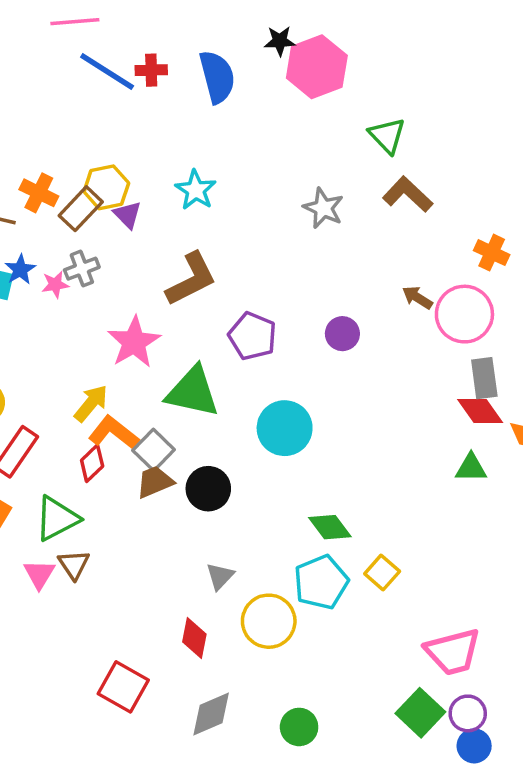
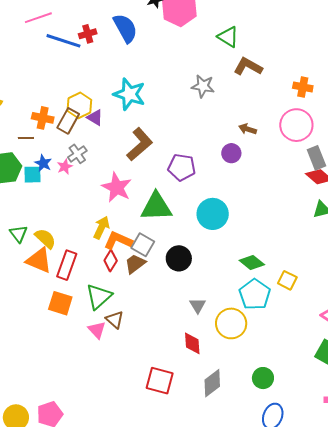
cyan star: (196, 190) -> (129, 94), size x1.4
brown arrow: (417, 298) -> (248, 129), moved
brown trapezoid: (155, 482) -> (135, 264), moved

